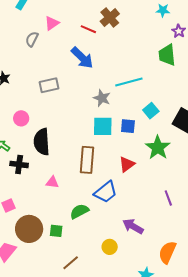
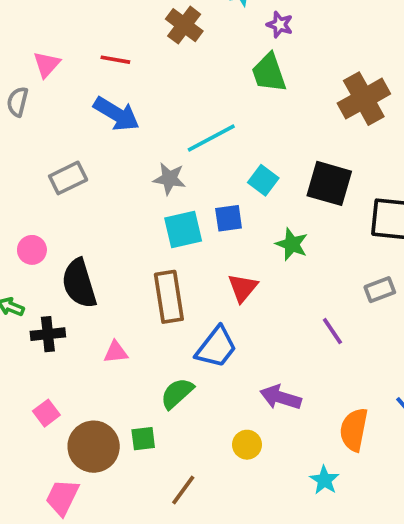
brown cross: (110, 18) -> (184, 25), moved
green star: (158, 148) -> (292, 244), size x0.7

